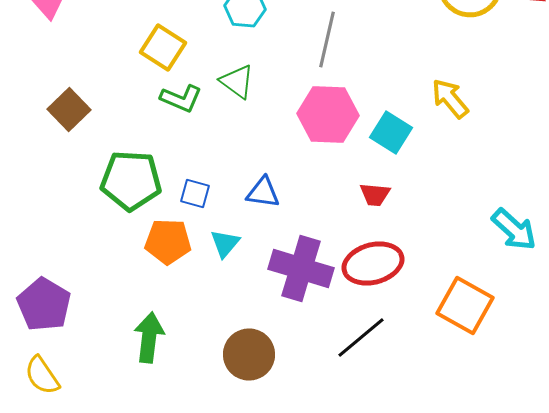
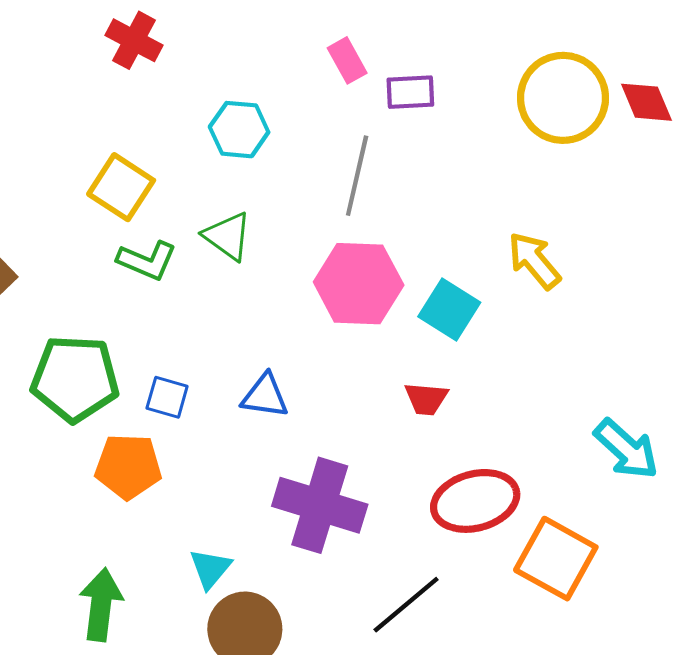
cyan triangle: (225, 244) -> (210, 569), moved
red ellipse: (373, 264) -> (475, 501), moved

